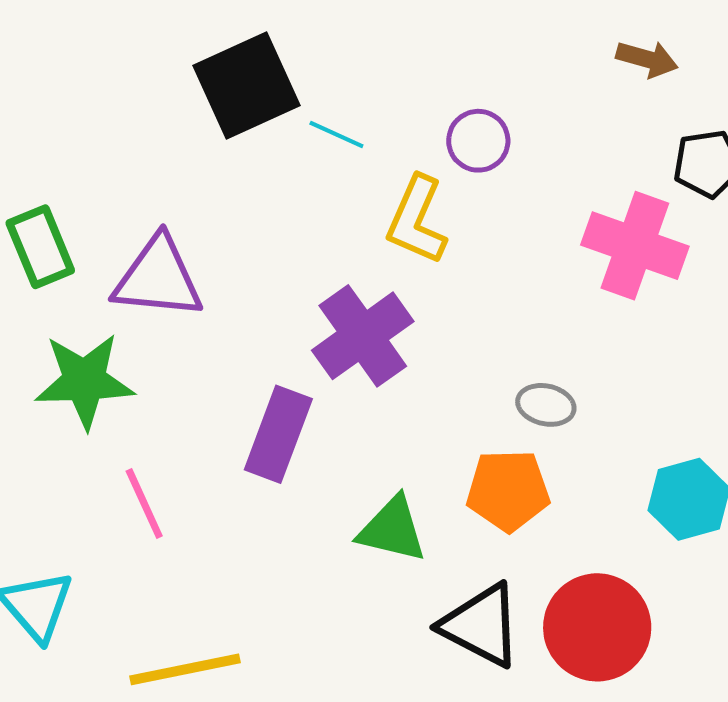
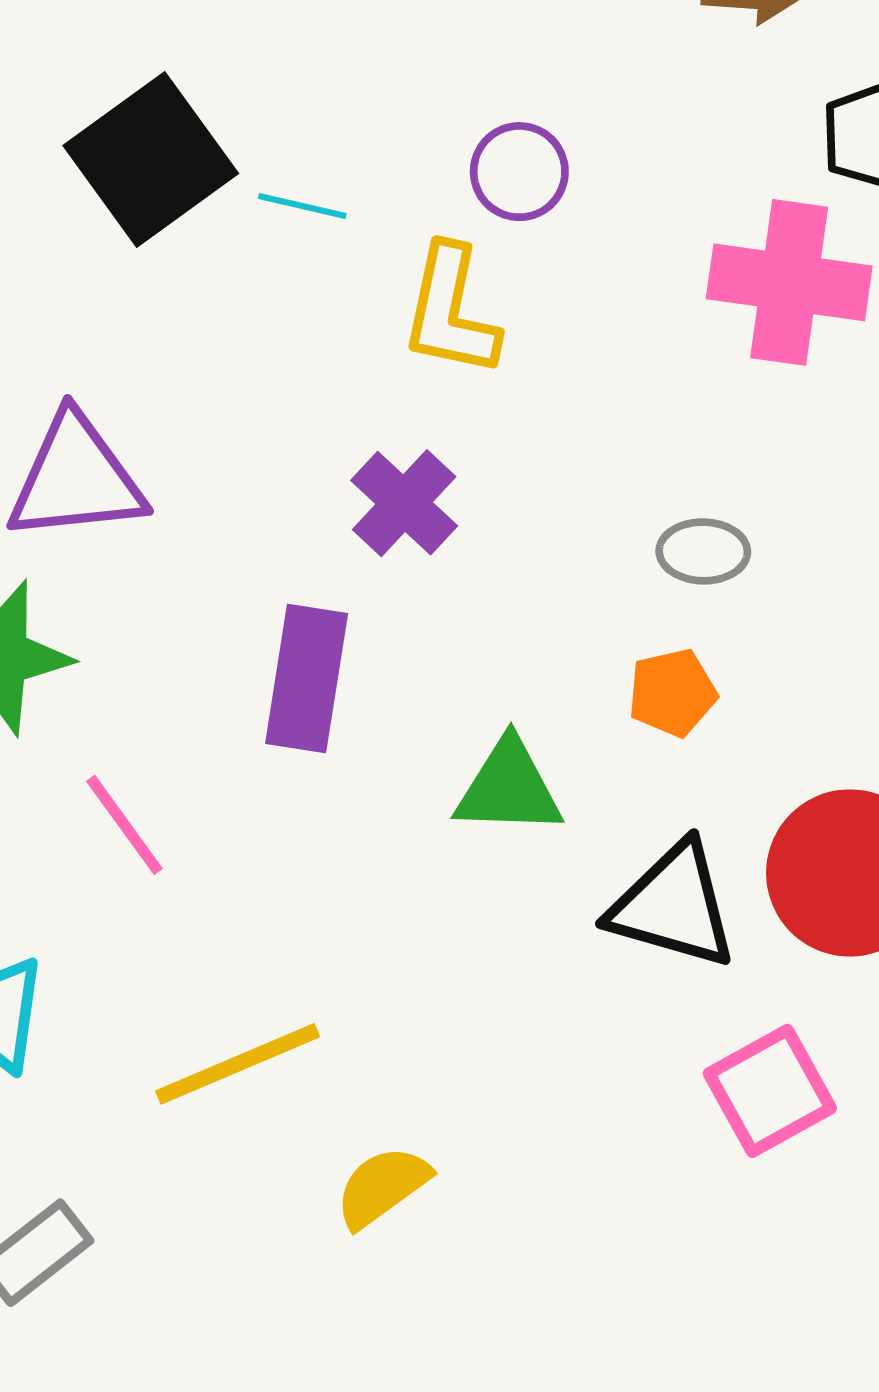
purple cross: (363, 336) -> (404, 503), size x0.7
orange pentagon: (508, 490) -> (672, 693), size x0.7

